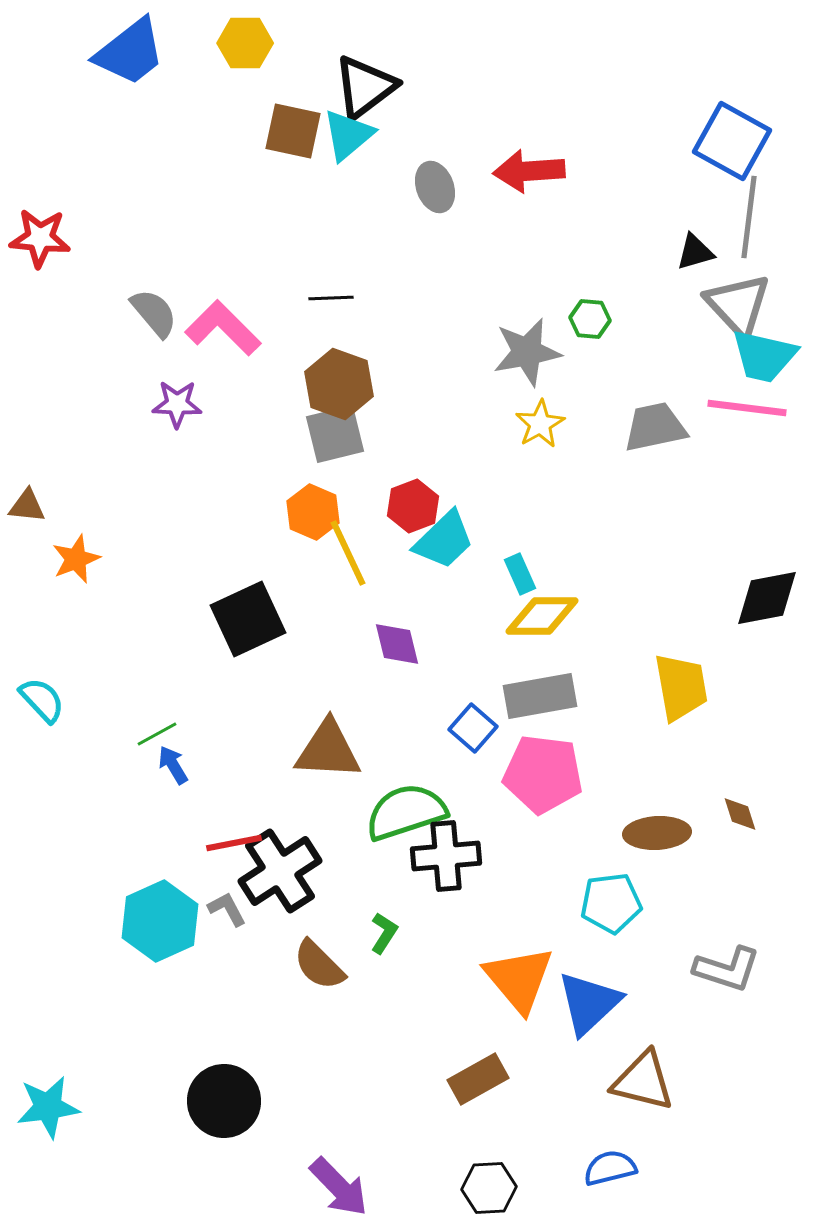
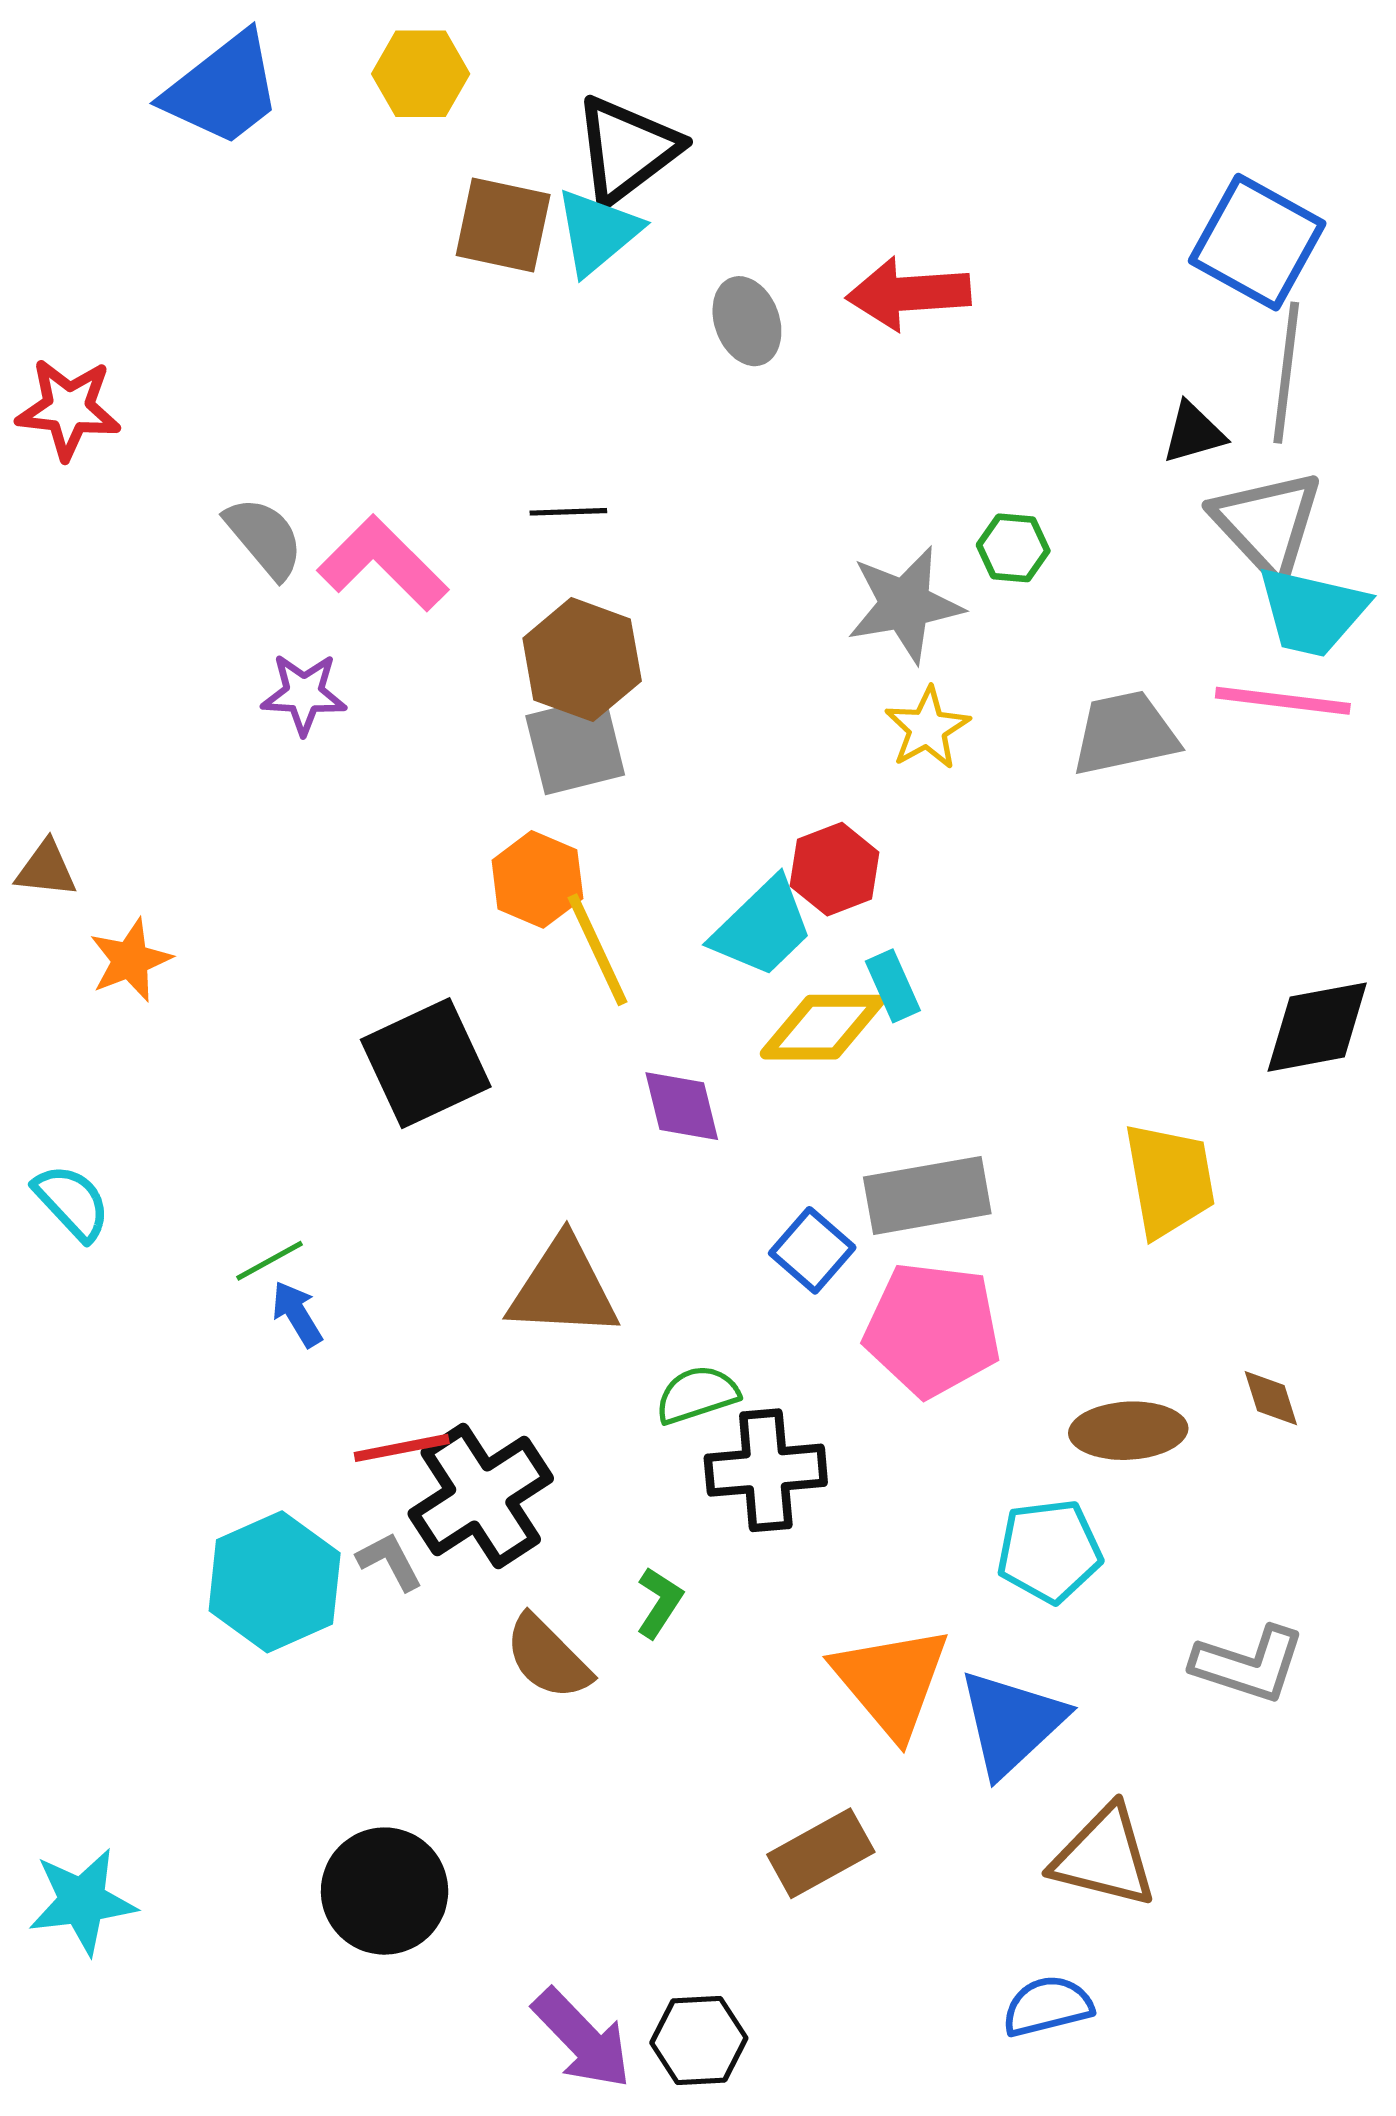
red hexagon: (413, 506) -> (835, 869), moved
yellow diamond: (542, 616) -> (823, 1027), moved
green semicircle: (406, 812) -> (697, 1395), size x0.6
black hexagon: (489, 1188) -> (699, 2040), moved

